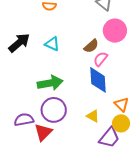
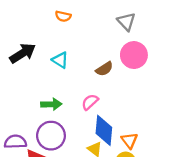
pink semicircle: (101, 59) -> (90, 102), moved
blue diamond: (98, 80) -> (104, 130), moved
green arrow: (50, 83) -> (51, 104), size x0.7

